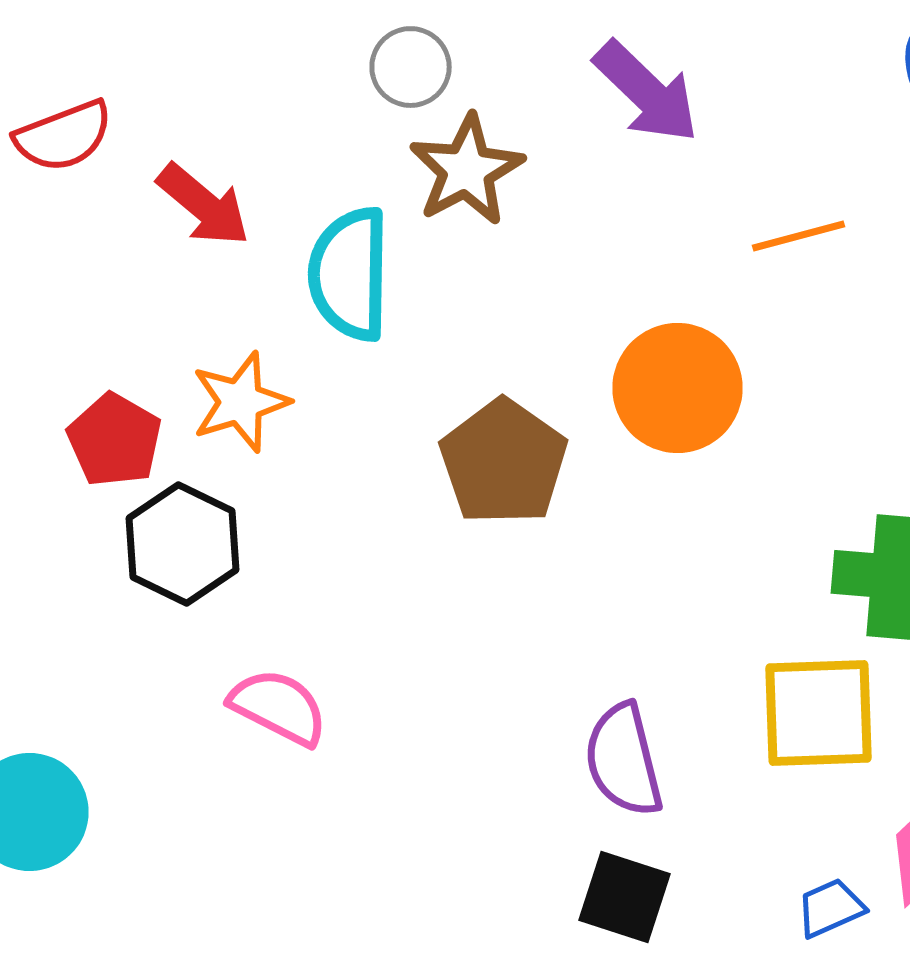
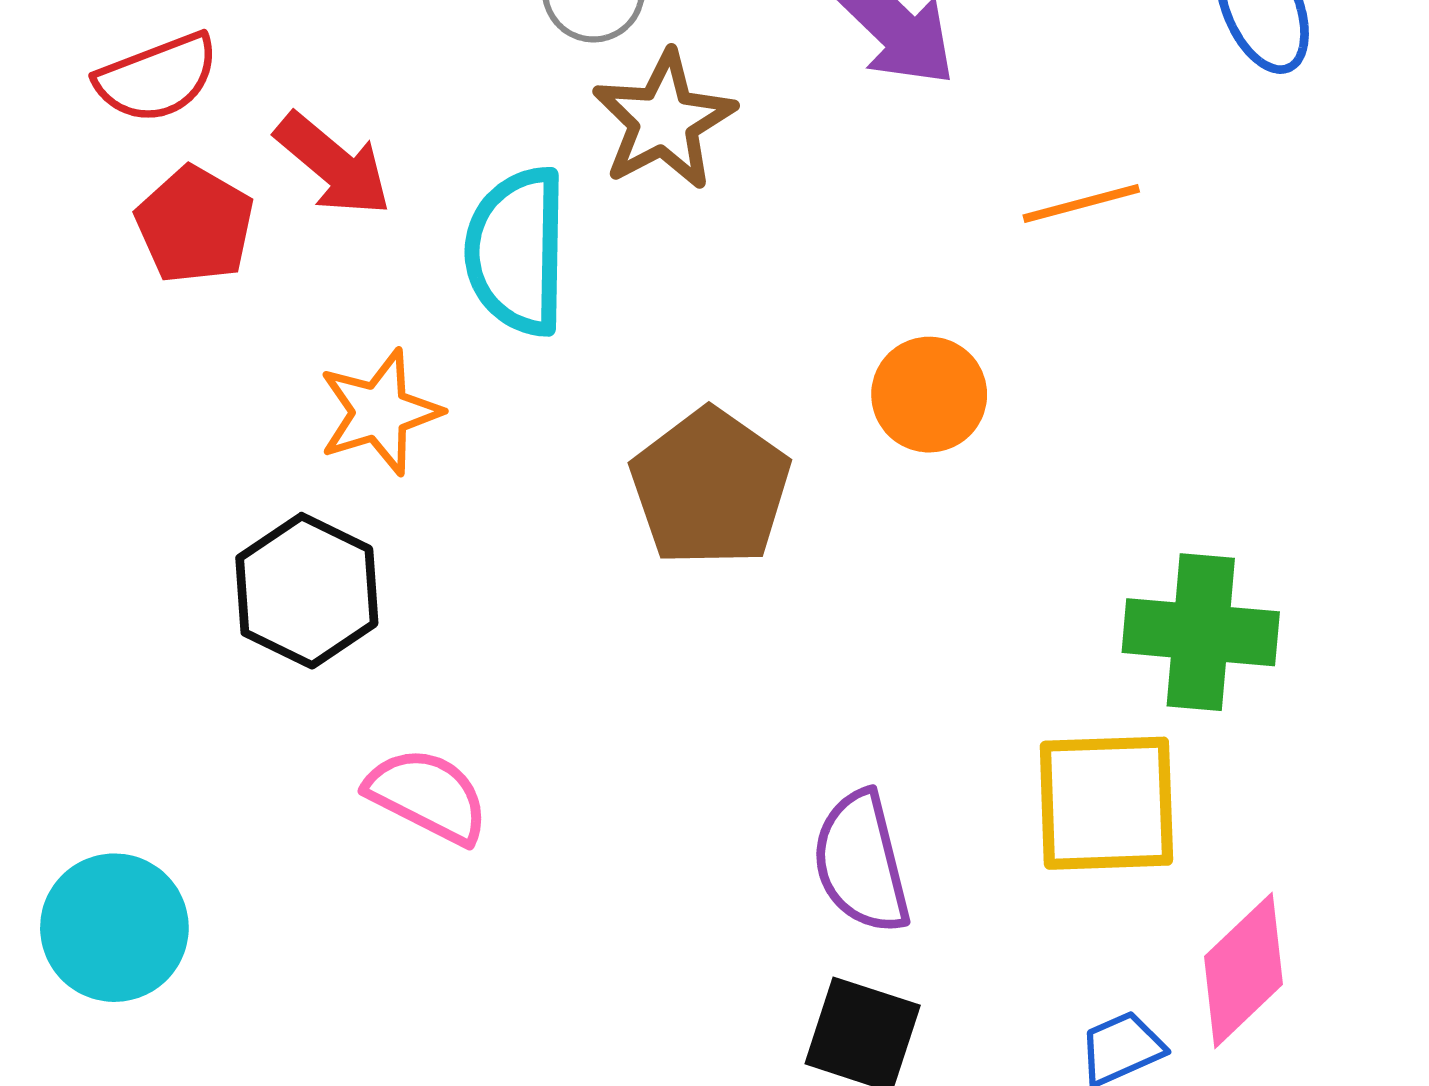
orange circle: (678, 388) -> (929, 395), size x0.7
red pentagon: (114, 440) -> (195, 225), moved

